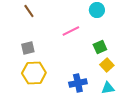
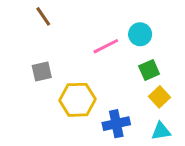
cyan circle: (97, 10) -> (140, 34), moved
yellow hexagon: (34, 73) -> (77, 100), moved

